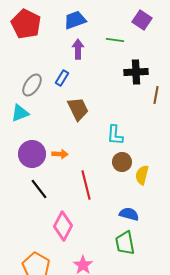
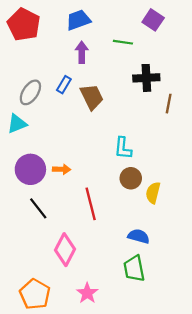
brown trapezoid: (78, 109) -> (92, 97), moved

